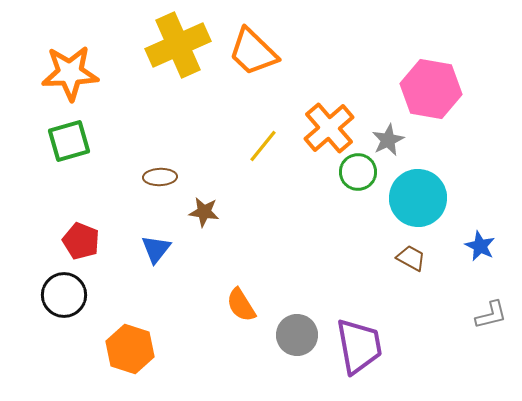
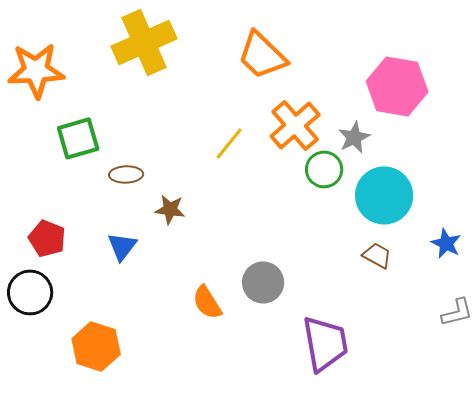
orange trapezoid: (253, 52) -> (262, 55), moved
green square: (69, 141) -> (78, 138), moved
gray circle: (297, 335) -> (263, 282), moved

